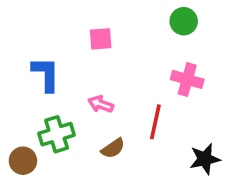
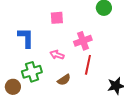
pink cross: (187, 79) -> (83, 41), moved, turned -36

